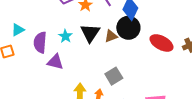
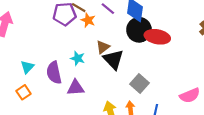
black triangle: (90, 33) -> (113, 59), moved
brown triangle: (111, 36) -> (103, 47), moved
red ellipse: (161, 43) -> (157, 37), moved

